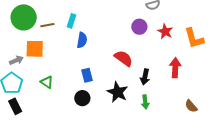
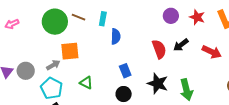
brown line: (47, 25) -> (79, 17), moved, turned 40
red semicircle: (123, 58) -> (159, 49), turned 42
red arrow: (175, 68) -> (212, 52), turned 120
black arrow: (145, 77) -> (181, 45), moved, turned 49
green arrow: (145, 102) -> (186, 90), size x1.5

